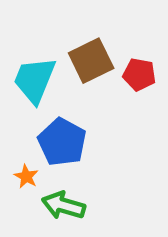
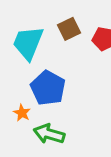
brown square: (91, 61) -> (69, 29), size x0.7

